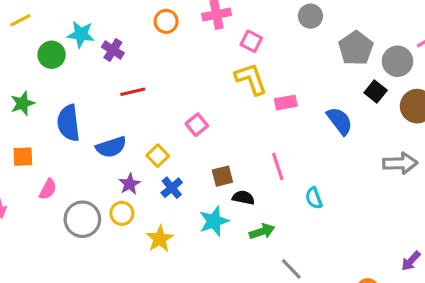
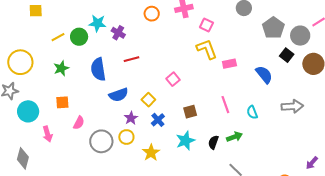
yellow line: (20, 20) -> (58, 37), moved
blue semicircle: (68, 123) -> (98, 69), moved
gray arrow: (400, 163) -> (292, 106), moved
black semicircle: (243, 198) -> (213, 142), moved, turned -80
cyan semicircle: (314, 198) -> (252, 112), moved
green arrow: (262, 231) -> (234, 137), moved

